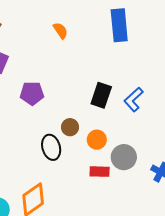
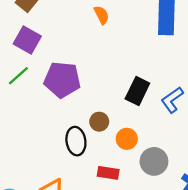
purple pentagon: (32, 93) -> (62, 80), size x1.4
red rectangle: (100, 172) -> (108, 173), moved

